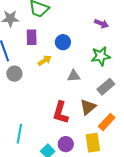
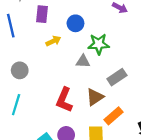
green star: (101, 56) -> (99, 44), moved
gray circle: (14, 74) -> (20, 70), moved
cyan line: (19, 134) -> (16, 105), moved

